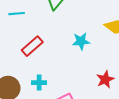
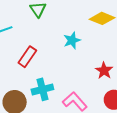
cyan cross: (39, 83) -> (42, 89), size x1.5

